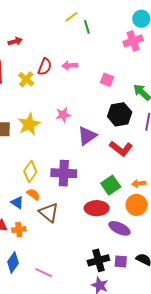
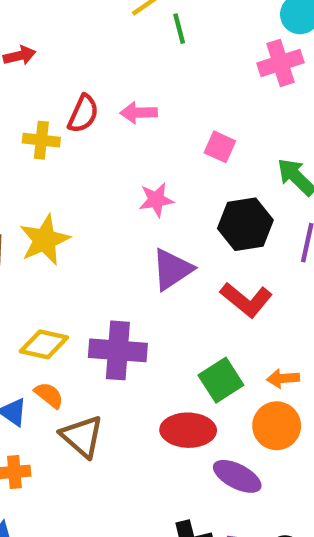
yellow cross: (26, 79) -> (41, 140), turned -35
pink star: (63, 115) -> (156, 200), moved
yellow diamond: (30, 172) -> (44, 344), turned 65

